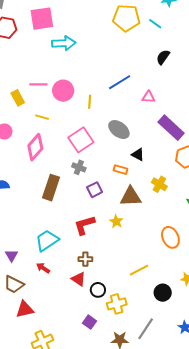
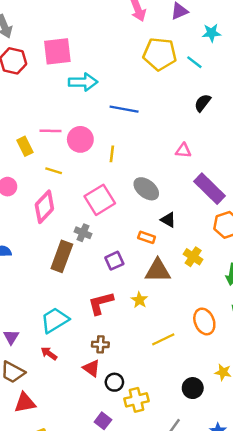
blue line: (120, 82) -> (124, 109), moved, turned 40
gray cross: (79, 167) -> (83, 233), moved
yellow line: (139, 270) -> (163, 339), moved

